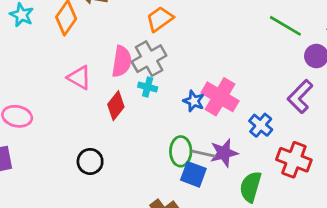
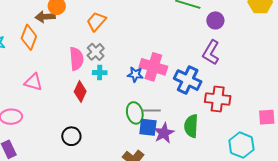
gray cross: (149, 59) -> (96, 52), size x0.7
pink triangle: (79, 78) -> (33, 82), moved
blue cross: (261, 125) -> (188, 80), size x1.5
purple star: (224, 153) -> (164, 133), moved

